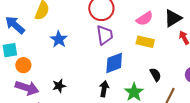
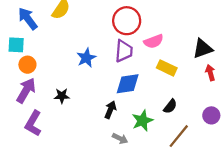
pink semicircle: (145, 19) -> (154, 41), moved
blue star: (59, 39) -> (86, 58), moved
black semicircle: (155, 75) -> (170, 106), turned 56
purple arrow: (27, 88) -> (26, 90), turned -90

